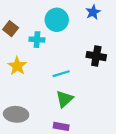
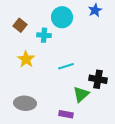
black cross: (96, 56) -> (98, 79), moved
green triangle: (64, 99) -> (81, 94), moved

